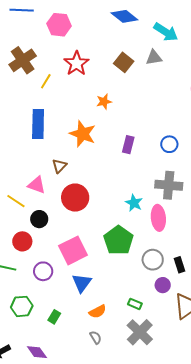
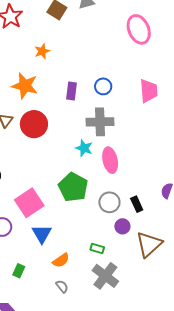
blue circle: (169, 144) -> (103, 86), moved
gray cross: (169, 185) -> (100, 122), moved
red circle: (75, 198) -> (34, 124), moved

